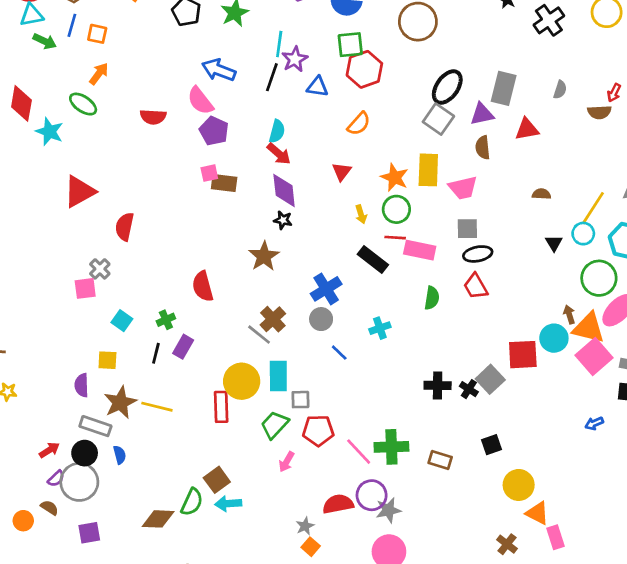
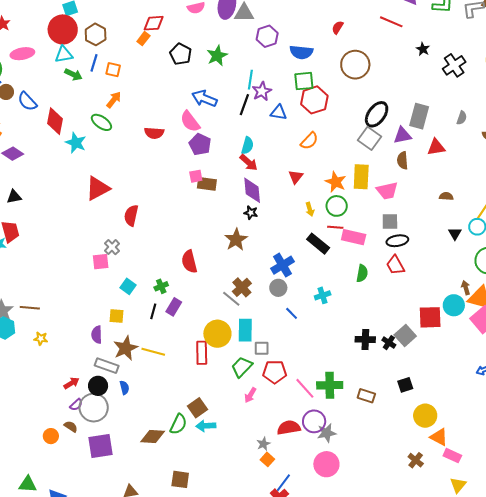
purple square: (89, 533) -> (100, 446), size x1.5
pink rectangle: (556, 537) -> (452, 456), turned -48

